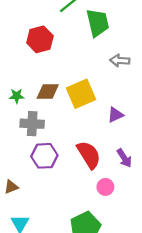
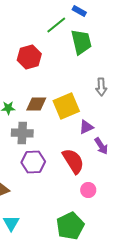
gray arrow: (120, 60) -> (101, 87), moved, turned -96
purple triangle: (115, 115) -> (86, 127), moved
purple arrow: (124, 158) -> (101, 146), moved

